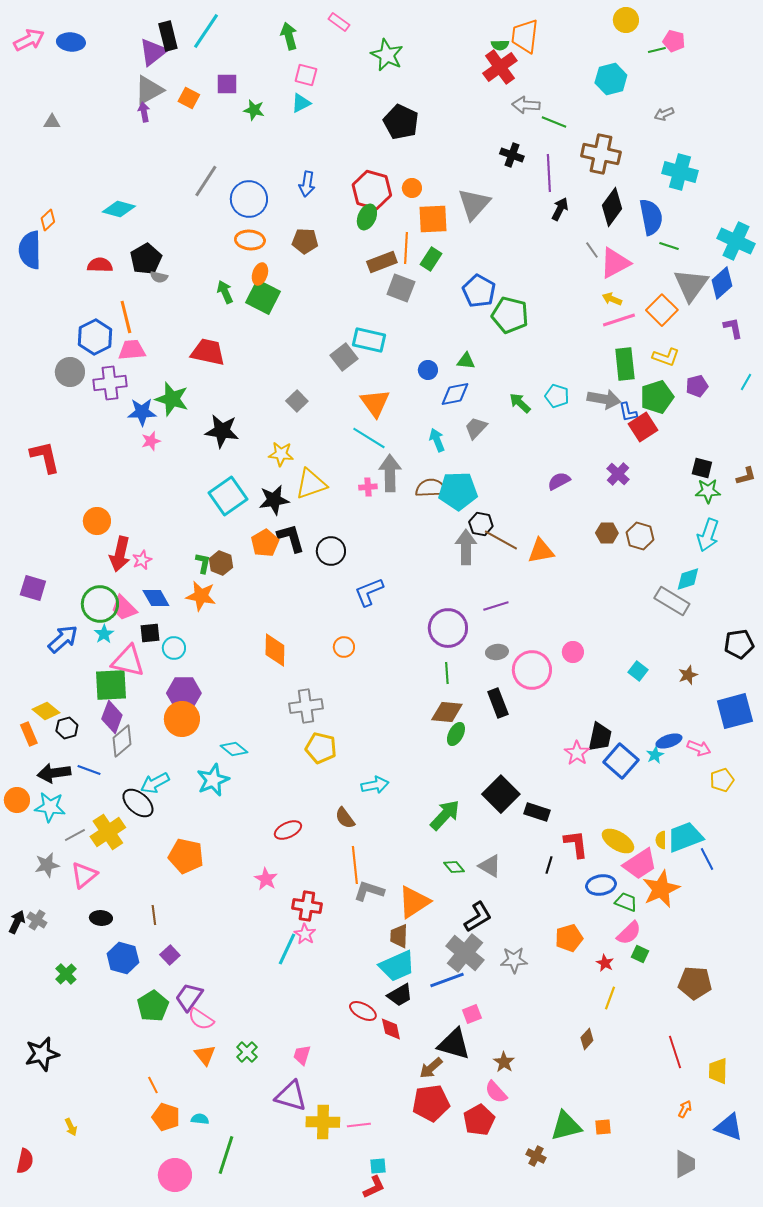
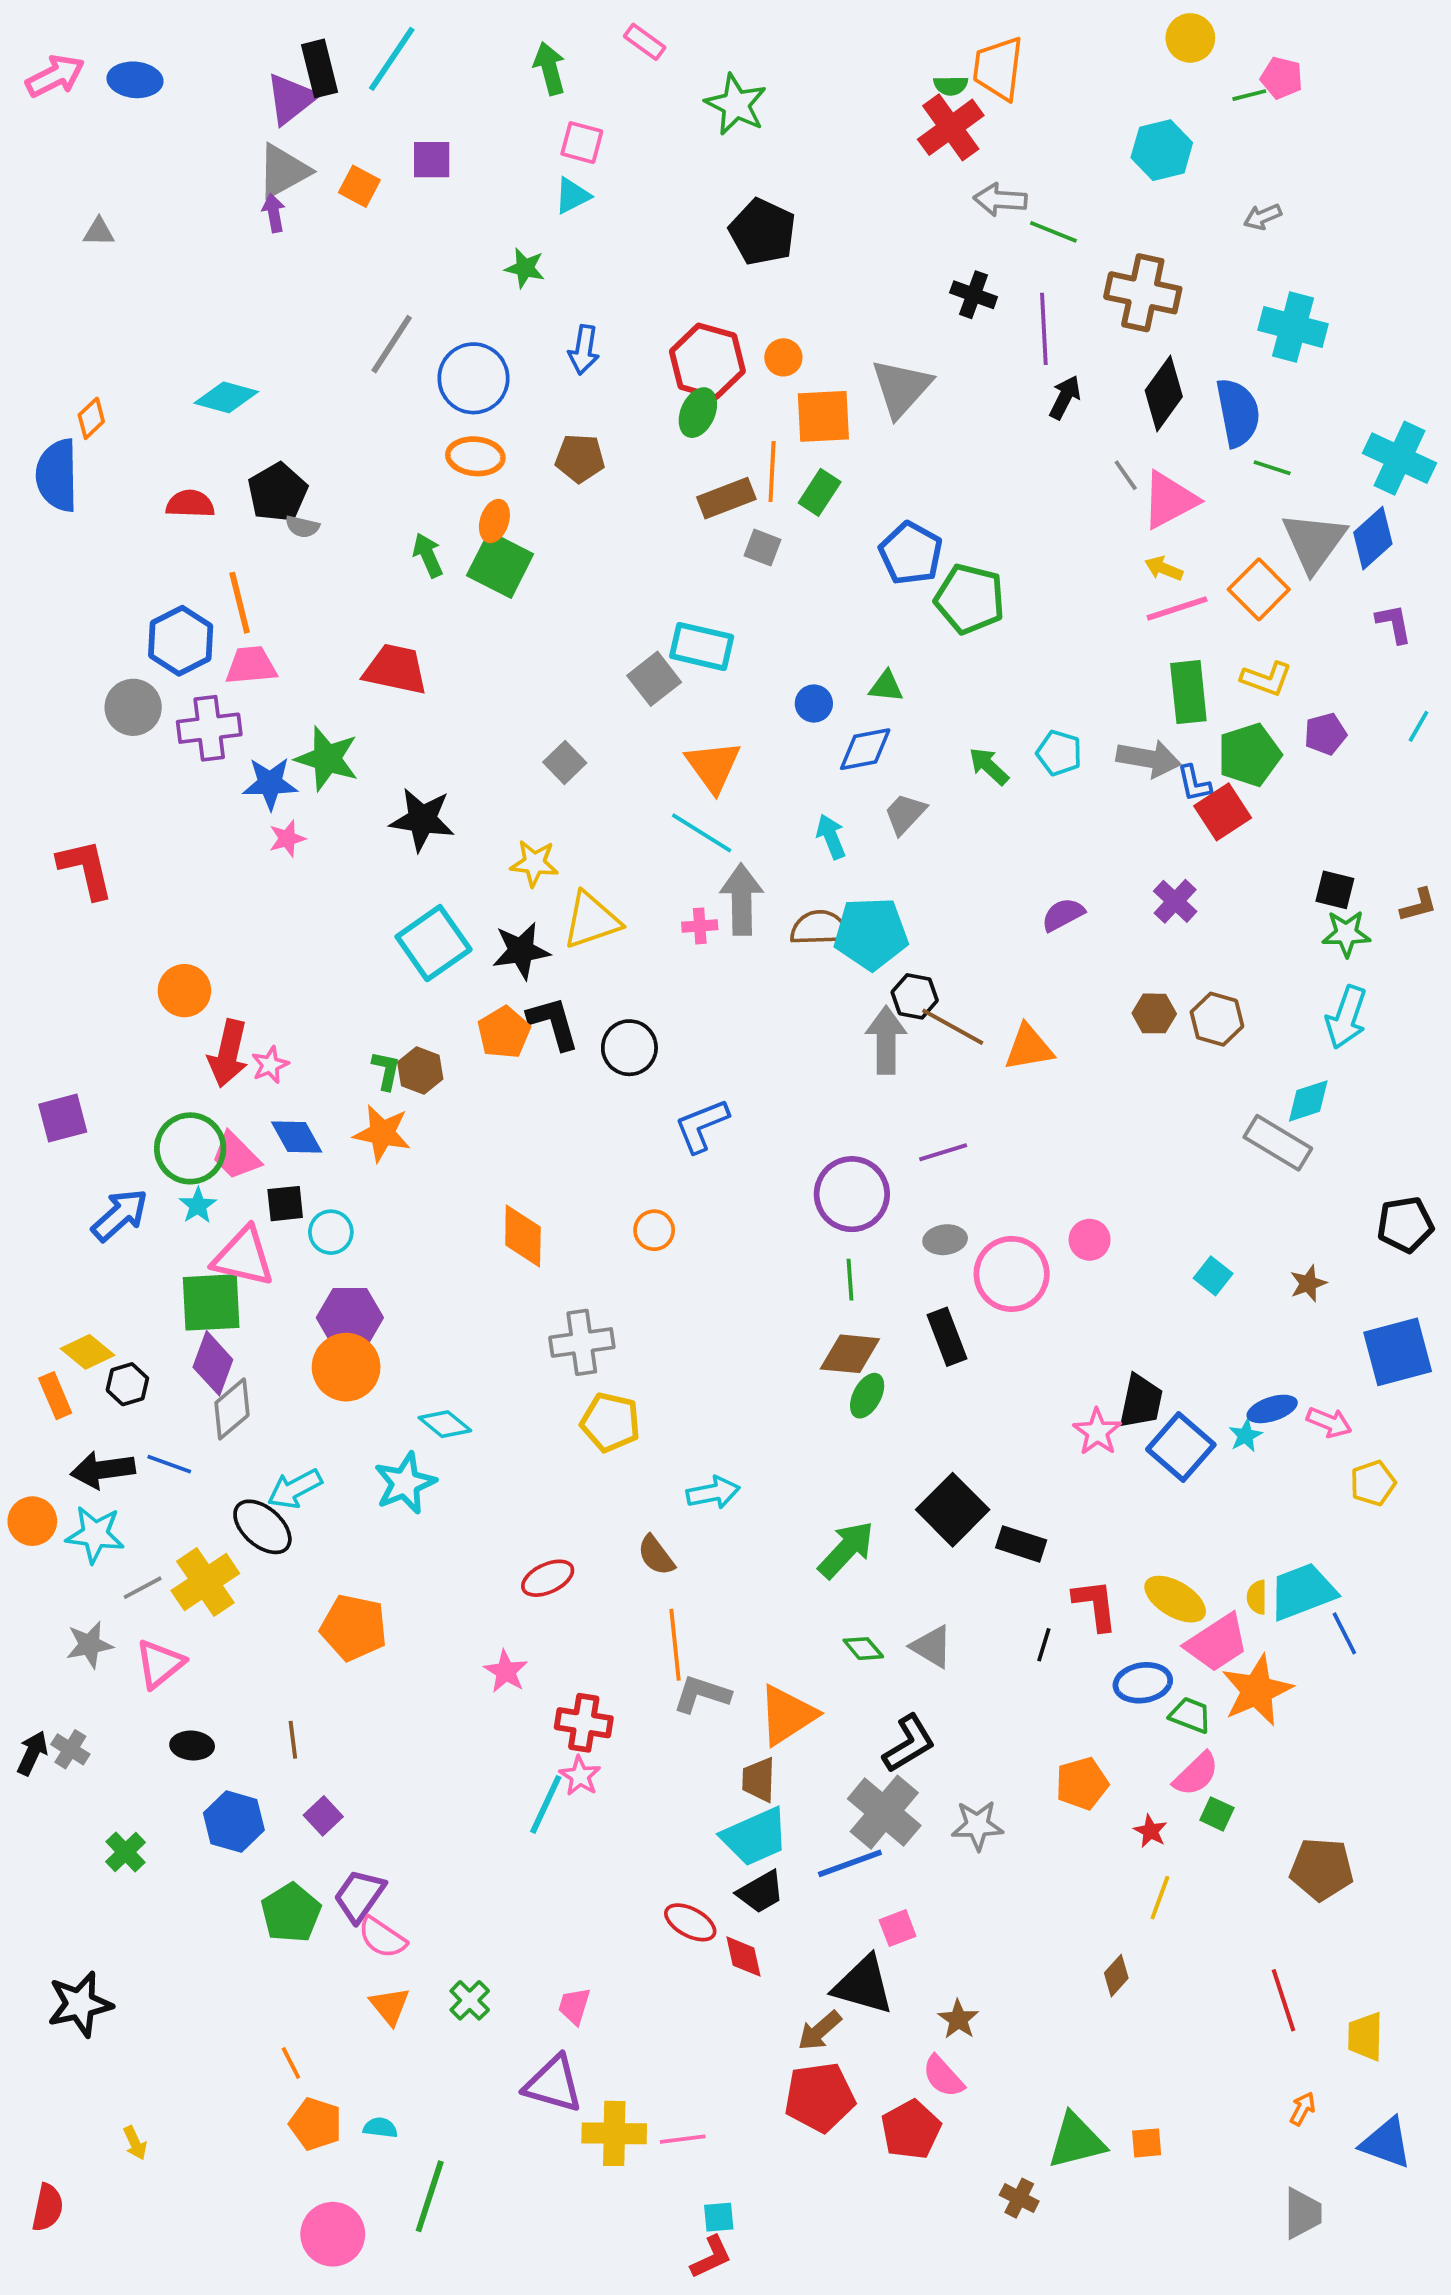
green star: (254, 110) -> (525, 268), moved
gray square: (401, 288) -> (763, 548), size x0.7
purple square: (33, 588) -> (63, 1118), turned -32

